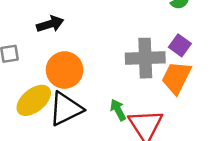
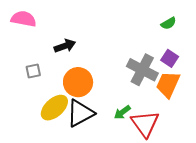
gray cross: (145, 58) -> (142, 70), turned 32
green arrow: (118, 110) -> (122, 112), turned -96

